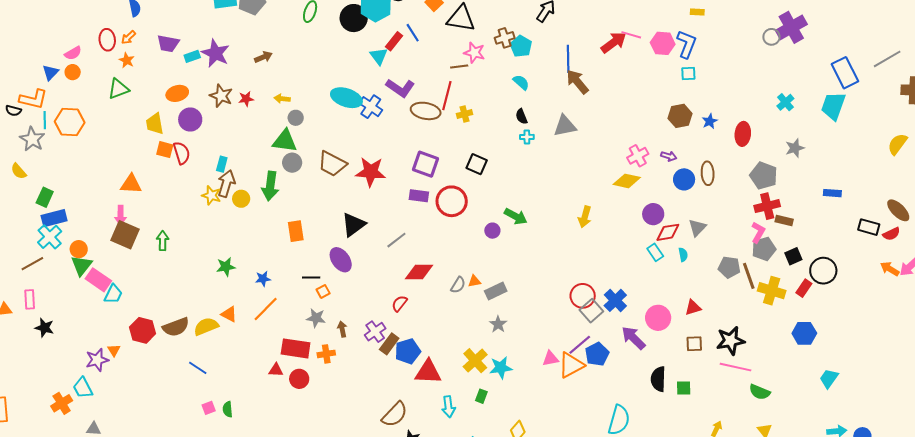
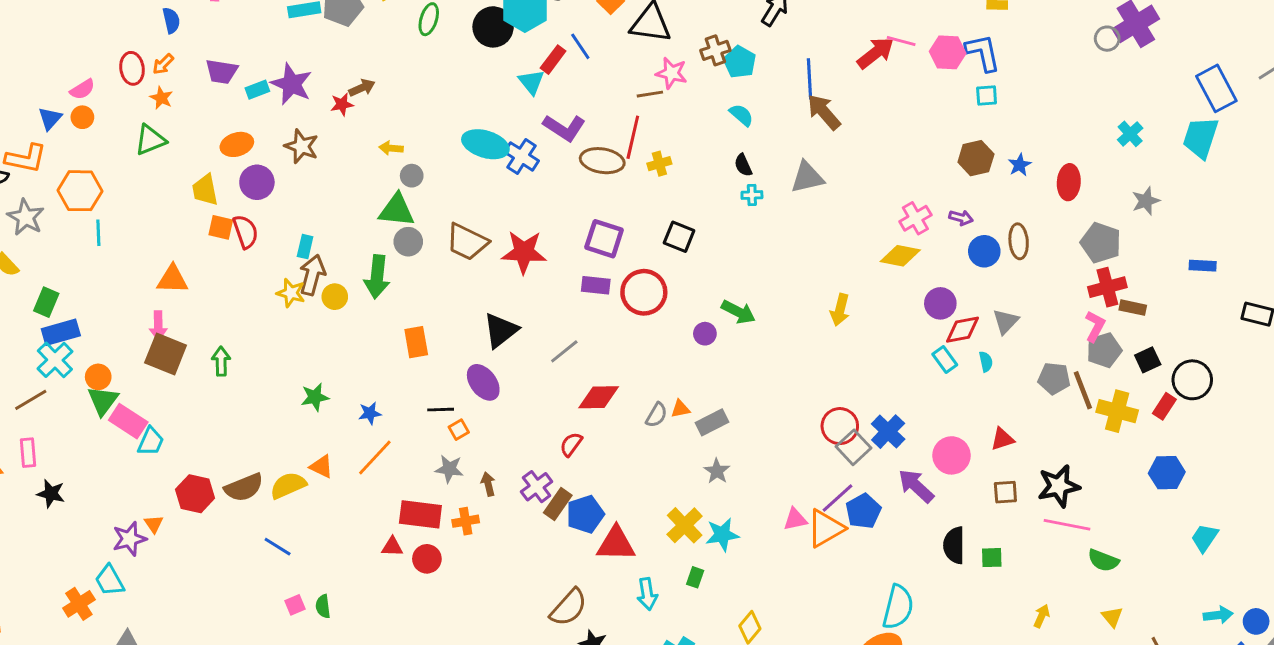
blue L-shape: (687, 44) -> (983, 53), turned -32
red star: (246, 99) -> (342, 104), moved
cyan line: (45, 120) -> (98, 233), moved

